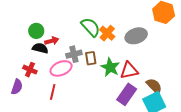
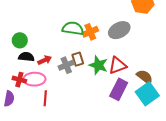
green semicircle: (91, 27) -> (73, 28), turned -30
orange cross: (107, 33) -> (90, 32), turned 35
red arrow: (52, 41) -> (45, 60), moved
gray cross: (74, 54) -> (66, 65), moved
pink ellipse: (61, 68) -> (34, 79), moved, turned 30

